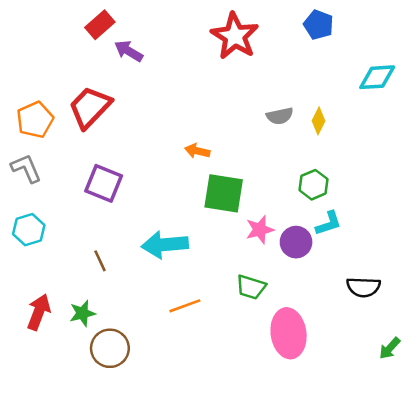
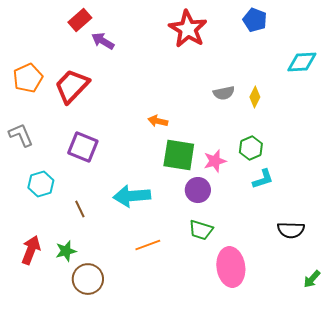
orange pentagon: (35, 120) -> (28, 78), moved
cyan hexagon: (29, 230) -> (41, 184), moved
pink star: (260, 230) -> (215, 161), moved
purple circle: (296, 242) -> (198, 190), moved

